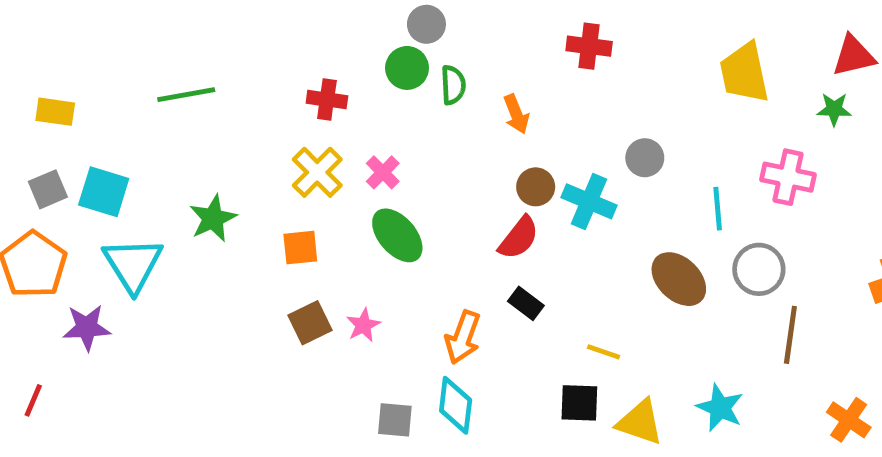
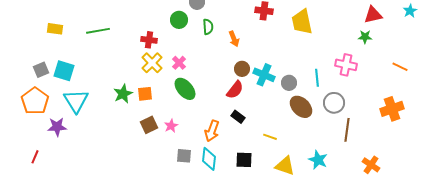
green circle: (407, 68) -> (179, 20), moved
yellow trapezoid: (744, 73) -> (302, 22), moved
red cross: (327, 100) -> (149, 40), moved
yellow rectangle: (55, 112) -> (55, 29), moved
gray circle: (645, 158) -> (289, 83), moved
green star: (213, 218) -> (123, 94), moved
black square: (579, 403) -> (244, 160), moved
gray square: (395, 420) -> (184, 156), moved

